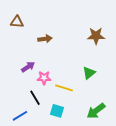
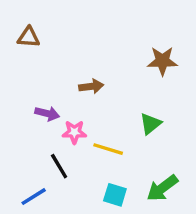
brown arrow: (45, 39) -> (91, 86), moved
purple arrow: (28, 67) -> (47, 114), turned 48
cyan square: (57, 111) -> (115, 195), moved

